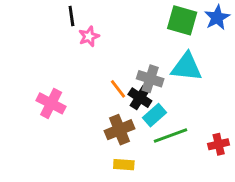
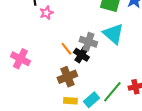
cyan triangle: (187, 67) -> (113, 34), turned 35
cyan rectangle: (154, 115) -> (91, 100), moved
green line: (170, 136) -> (112, 92), moved, turned -30

